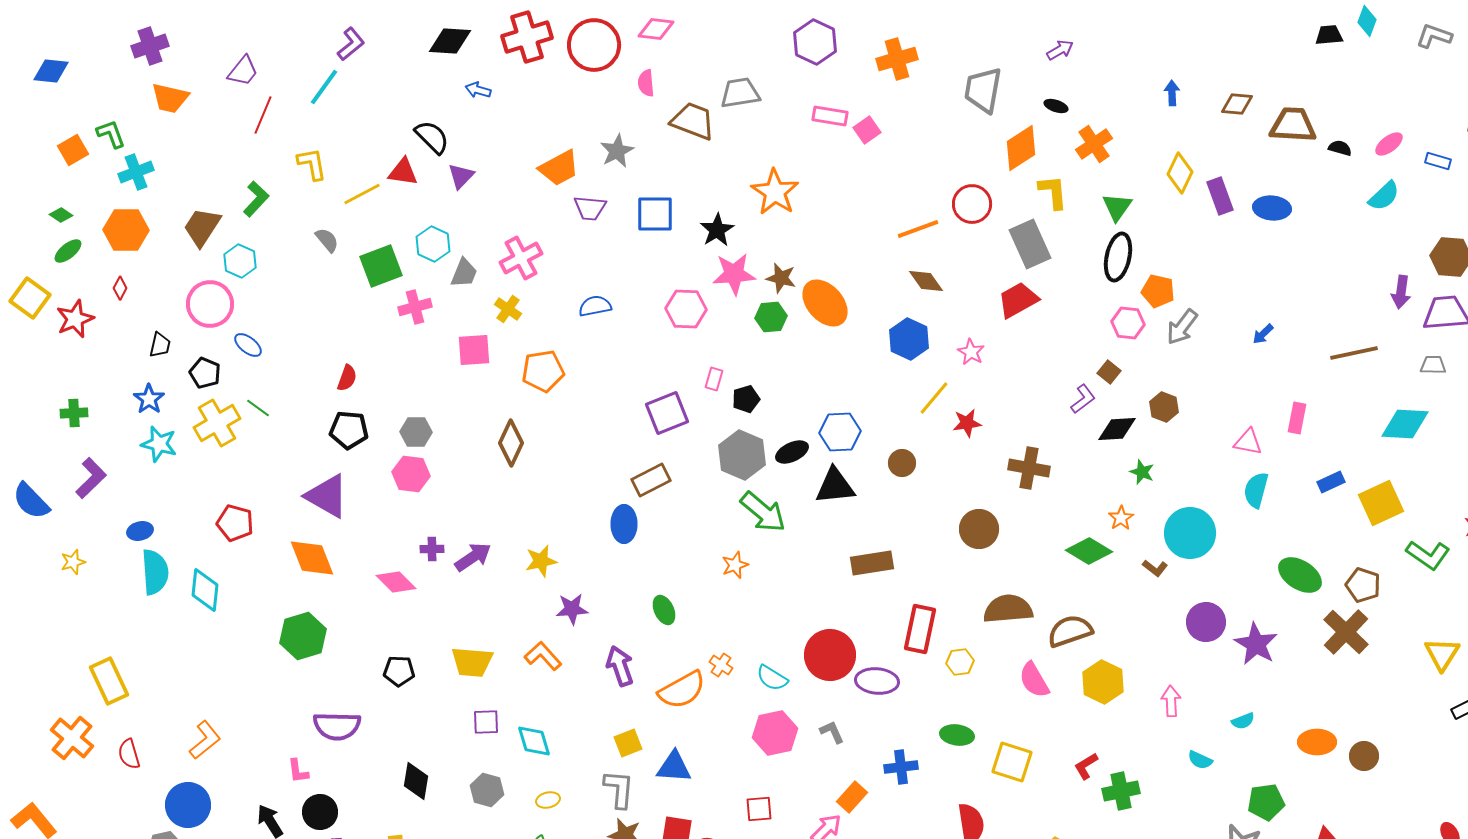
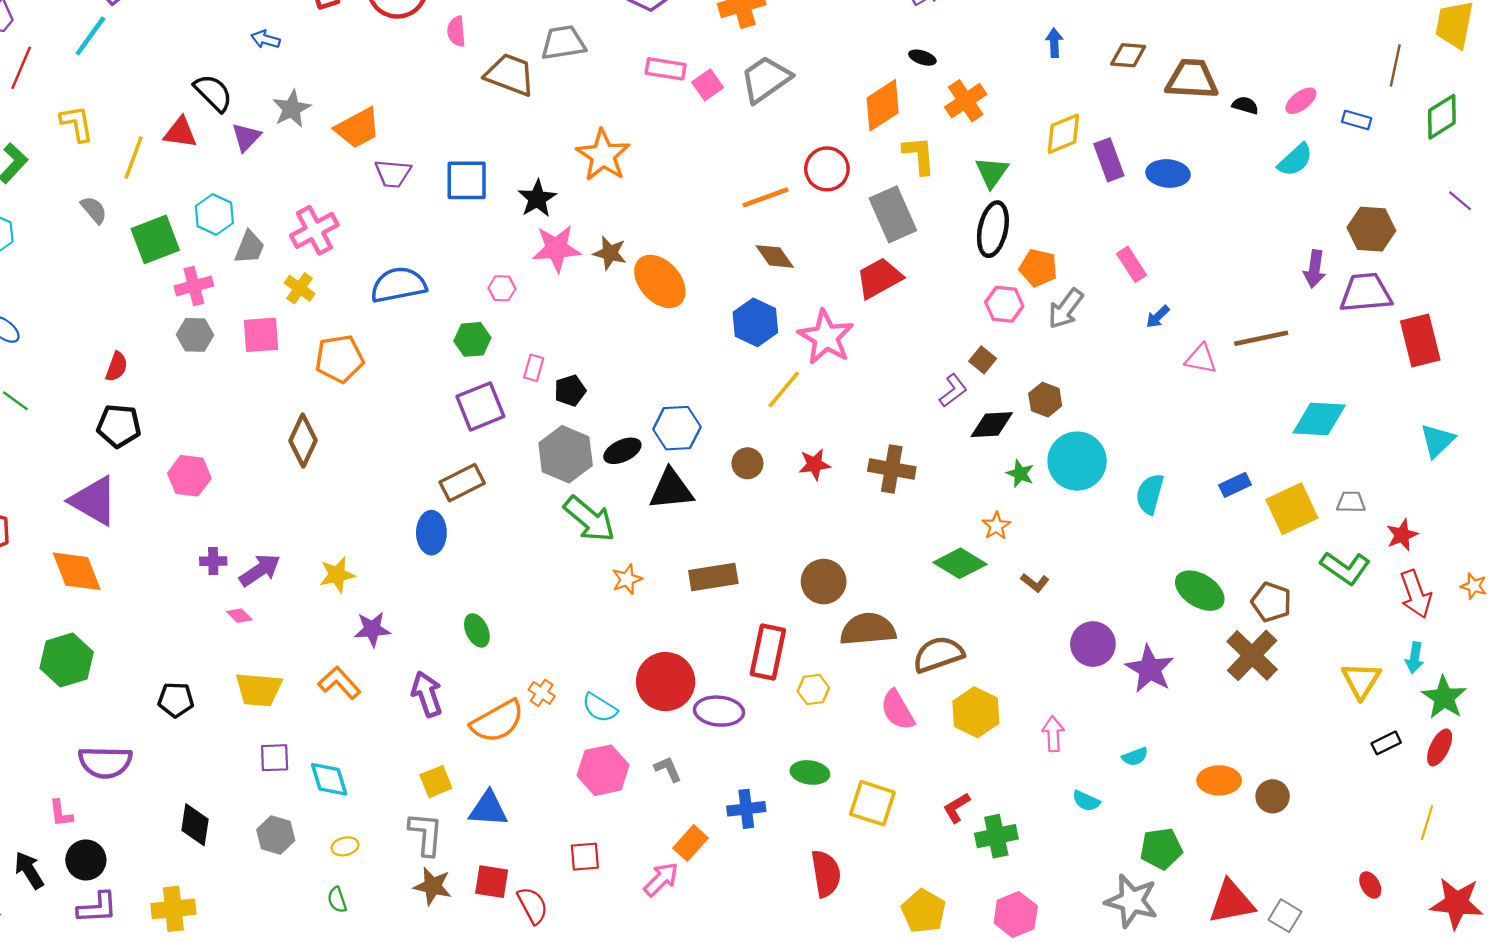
gray trapezoid: (983, 90) -> (766, 79), moved, turned 45
gray star: (617, 151) -> (292, 109), moved
yellow diamond: (1180, 173) -> (1063, 134), turned 42
yellow line: (362, 194) -> (134, 158), turned -42
blue semicircle: (595, 306) -> (398, 285), size x1.5
pink hexagon: (686, 309) -> (502, 288), size x0.6
green hexagon: (771, 317) -> (472, 339), moved
pink star: (971, 352) -> (826, 337), size x1.8
gray trapezoid: (1433, 365) -> (1351, 502), moved
pink rectangle: (1297, 418) -> (1132, 264), moved, turned -44
red star: (967, 423) -> (814, 464), moved
gray hexagon: (416, 432) -> (195, 335), moved
pink triangle: (1248, 442) -> (1201, 359), moved
brown circle: (979, 529) -> (824, 582), moved
cyan circle: (1190, 533) -> (1077, 461), moved
orange star: (735, 565) -> (627, 579), moved
pink diamond: (396, 582) -> (239, 616), moved, size x0.6

